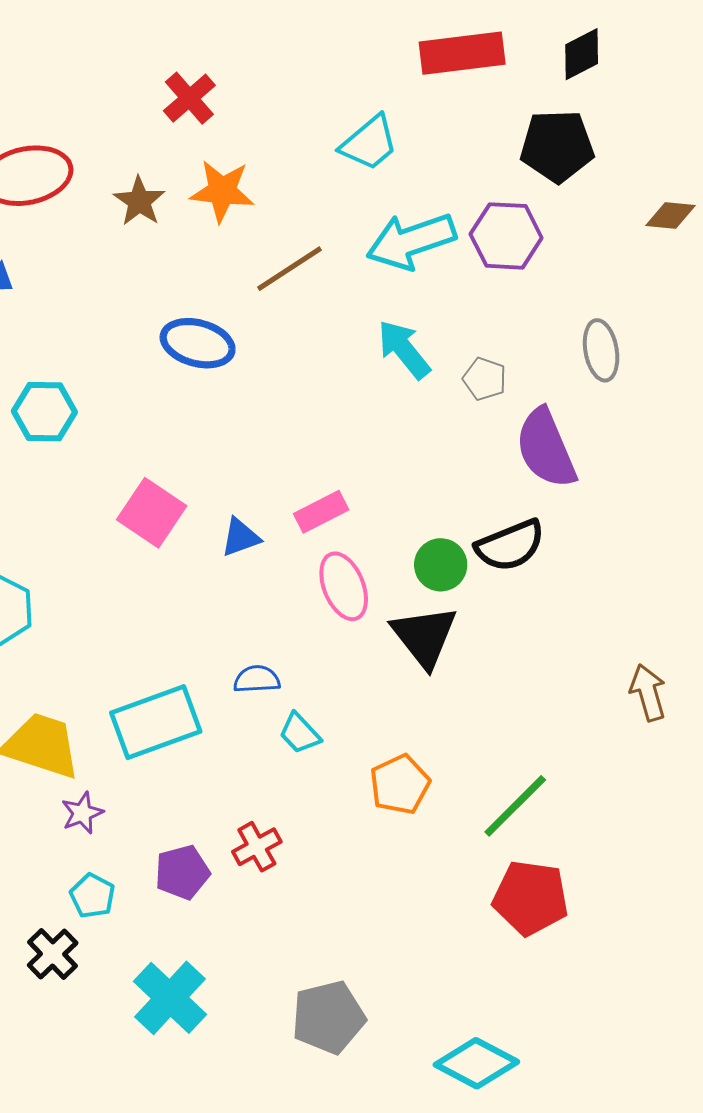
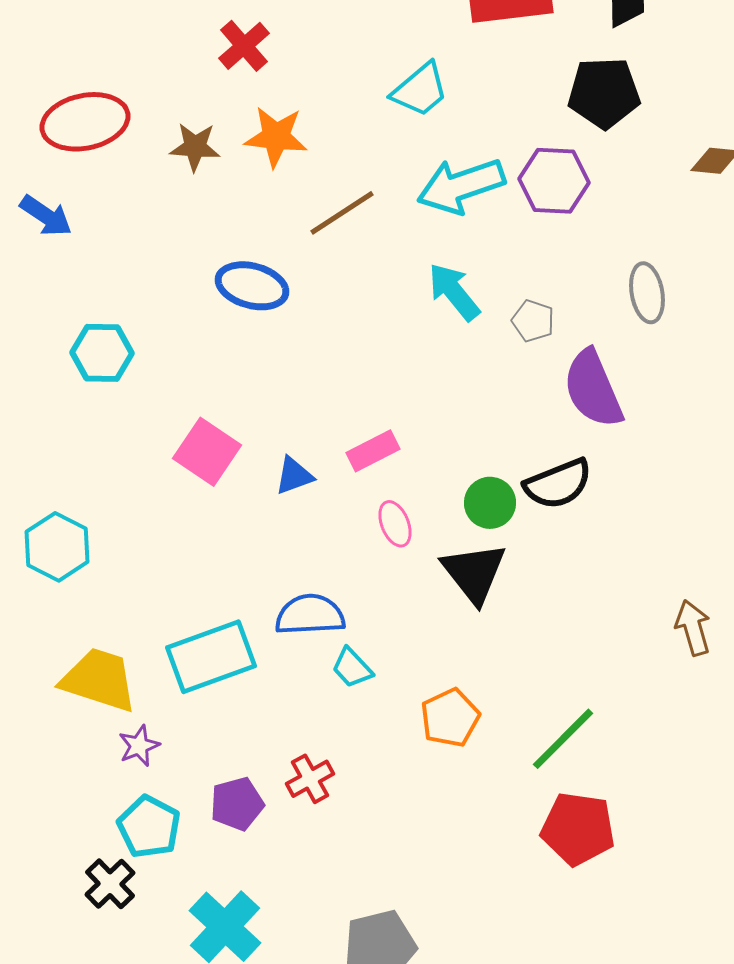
brown star: (139, 201) -> (195, 147), turned -30
pink ellipse: (344, 586) -> (395, 524), size x0.7
blue semicircle: (257, 679) -> (310, 615), size x1.5
cyan pentagon: (92, 896) -> (149, 827), size x1.4

